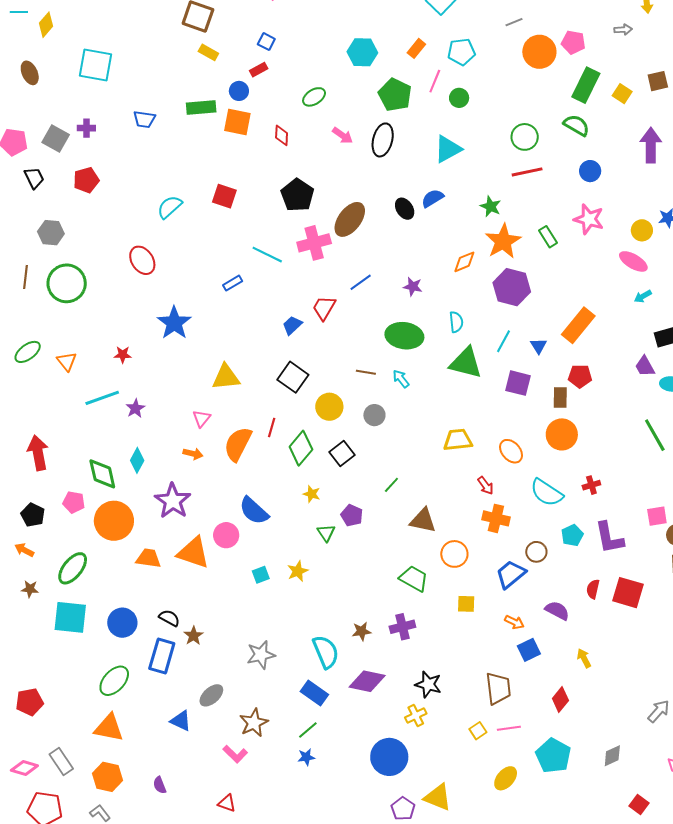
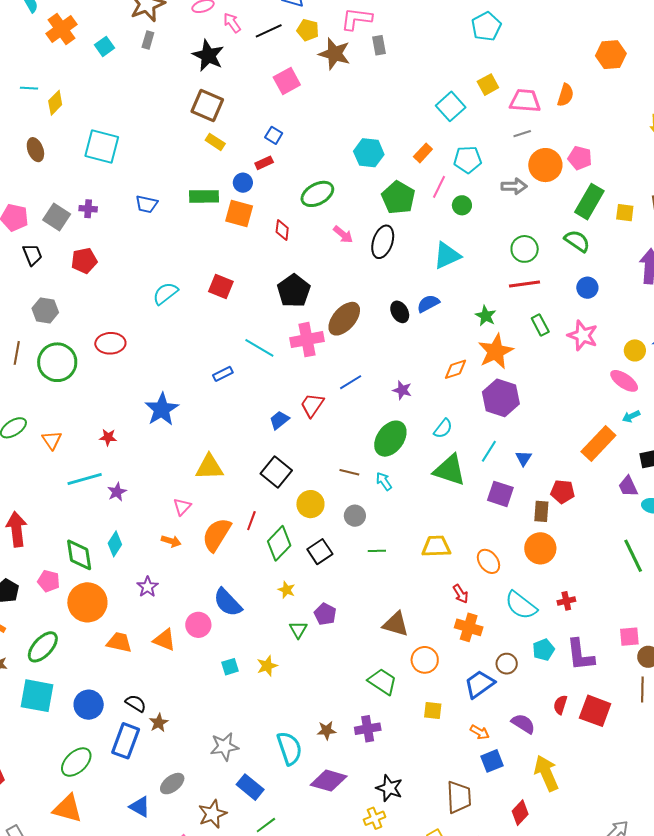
gray arrow: (623, 30) -> (514, 186), moved, size x1.4
yellow square: (622, 94) -> (625, 213), turned -30
green ellipse: (314, 97) -> (317, 194), size x1.4
green rectangle: (548, 237) -> (540, 325), moved
red ellipse: (142, 260) -> (110, 343), moved, turned -64
cyan semicircle: (456, 322) -> (443, 429), turned 40
orange rectangle: (578, 325) -> (598, 444), moved
green ellipse: (404, 336) -> (390, 439), turned -66
green line: (391, 485) -> (377, 551), moved, turned 42
purple star: (173, 501) -> (147, 587), size x0.6
orange triangle: (193, 553) -> (164, 640), size x0.7
yellow arrow: (584, 658) -> (546, 773), size x1.8
blue rectangle: (314, 693) -> (250, 787), moved

